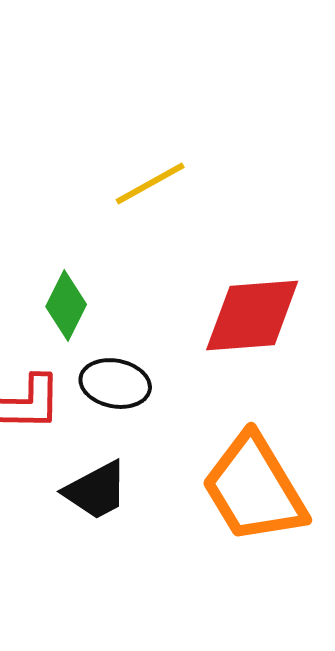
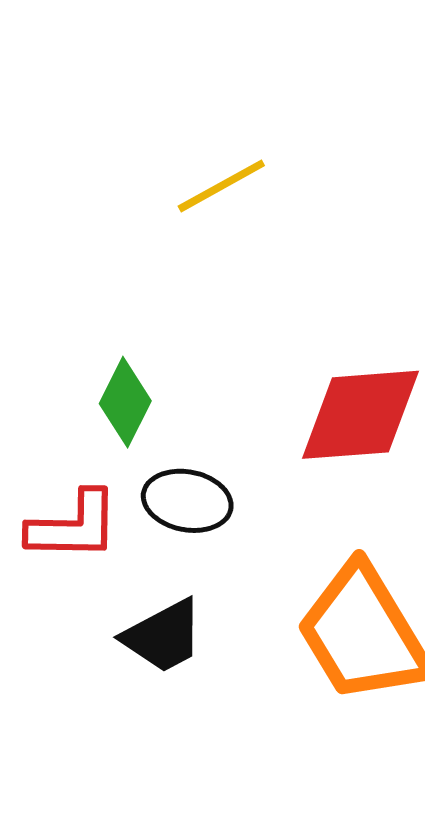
yellow line: (150, 184) -> (221, 186), moved

